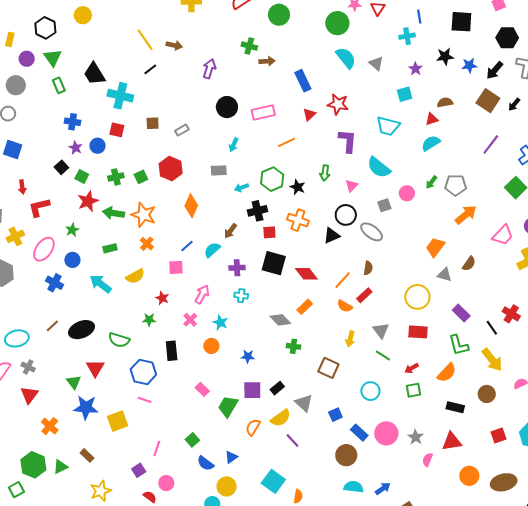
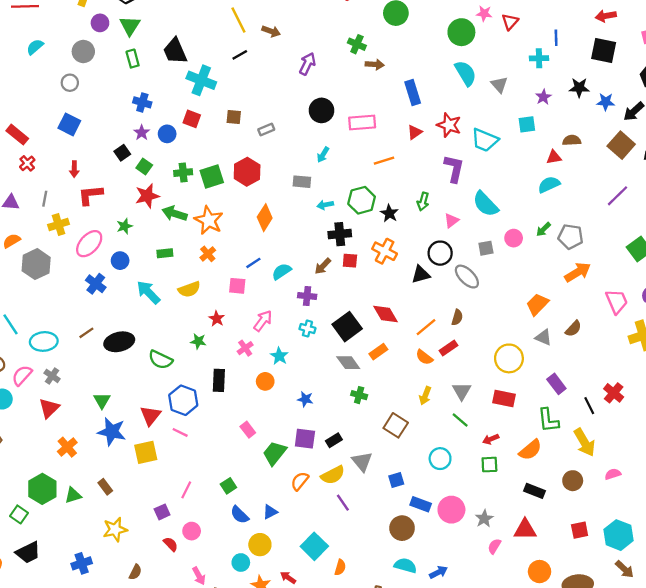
cyan trapezoid: (388, 126) -> (485, 140), moved
green square: (141, 177) -> (212, 177), size x1.5
brown arrow: (230, 231) -> (323, 266), moved
pink trapezoid: (503, 235) -> (617, 301), turned -75
black square: (274, 263) -> (347, 327), moved, turned 30
red triangle: (95, 368) -> (150, 416), moved
blue rectangle: (359, 433) -> (421, 504), turned -30
green square: (16, 490) -> (19, 514), turned -35

